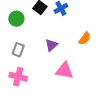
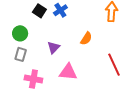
green circle: (16, 19) -> (20, 33), moved
pink cross: (18, 77) -> (33, 79), moved

